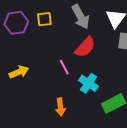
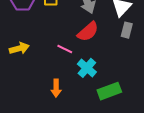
pink line: (64, 67) -> (65, 49), turned -42

